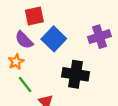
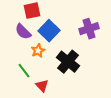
orange star: (16, 62) -> (38, 51), moved
black cross: (75, 74) -> (68, 62), turned 30

